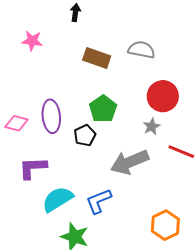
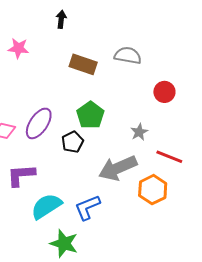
red circle: (163, 96) -> (164, 92), moved, size x0.7
purple ellipse: (51, 116) -> (39, 123), turned 40
orange hexagon: (165, 225) -> (153, 190), moved

